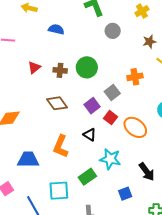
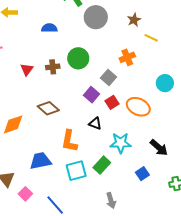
blue semicircle: (56, 29) -> (49, 28), moved
gray circle: (113, 31) -> (96, 17), size x1.5
brown diamond: (57, 103) -> (48, 108), moved
red square: (110, 118) -> (112, 102), turned 32
cyan square: (59, 191) -> (76, 171), moved

